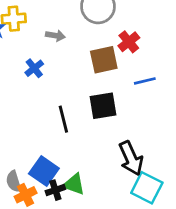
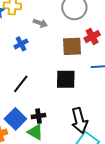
black line: (63, 119) -> (21, 84), moved, turned 42
black cross: (55, 190) -> (38, 116), moved

